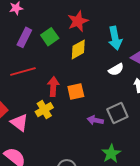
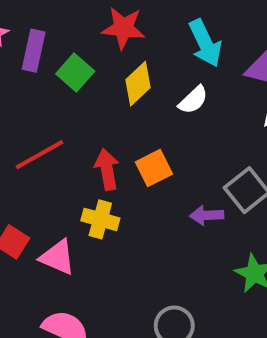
red star: (78, 21) -> (123, 28), turned -30
purple rectangle: (24, 37) -> (34, 51), moved
white semicircle: (116, 69) -> (193, 100), moved
yellow cross: (44, 110) -> (100, 219), turned -30

